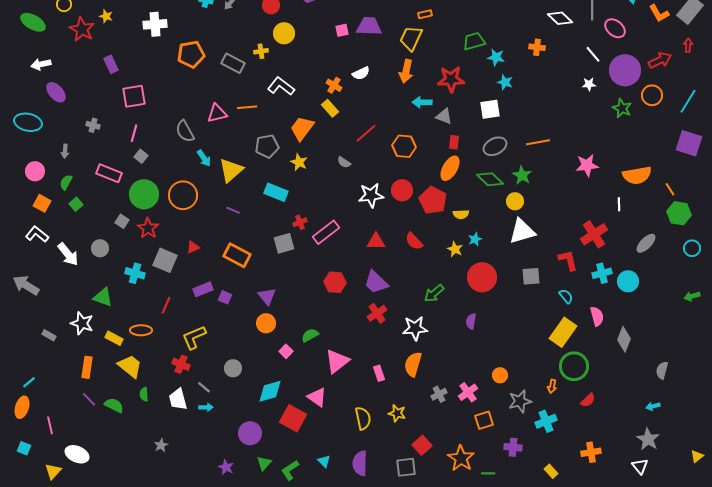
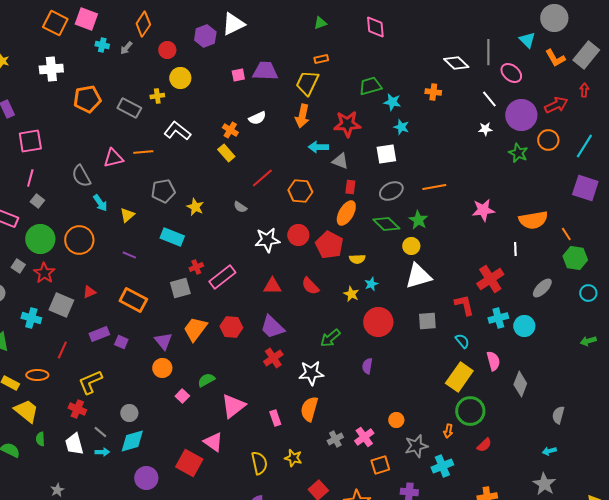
orange trapezoid: (302, 128) -> (195, 329), moved
yellow triangle: (231, 170) -> (127, 215), size x0.6
cyan diamond: (270, 391) -> (132, 441), moved

